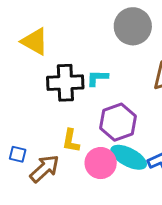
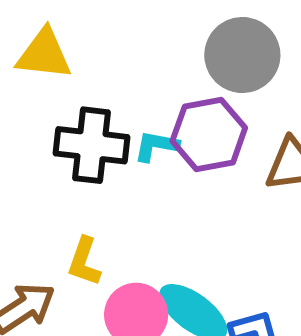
yellow triangle: (35, 41) -> (44, 54), turned -32
purple hexagon: (118, 122) -> (209, 134), moved

